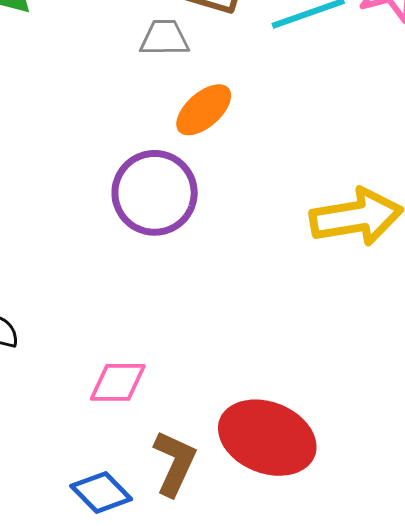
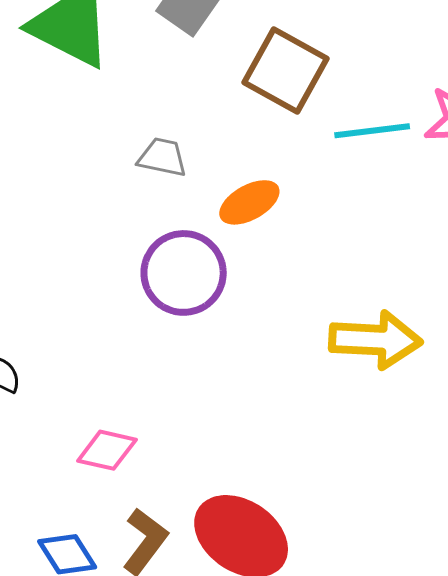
gray trapezoid: (164, 38) -> (162, 157), moved

